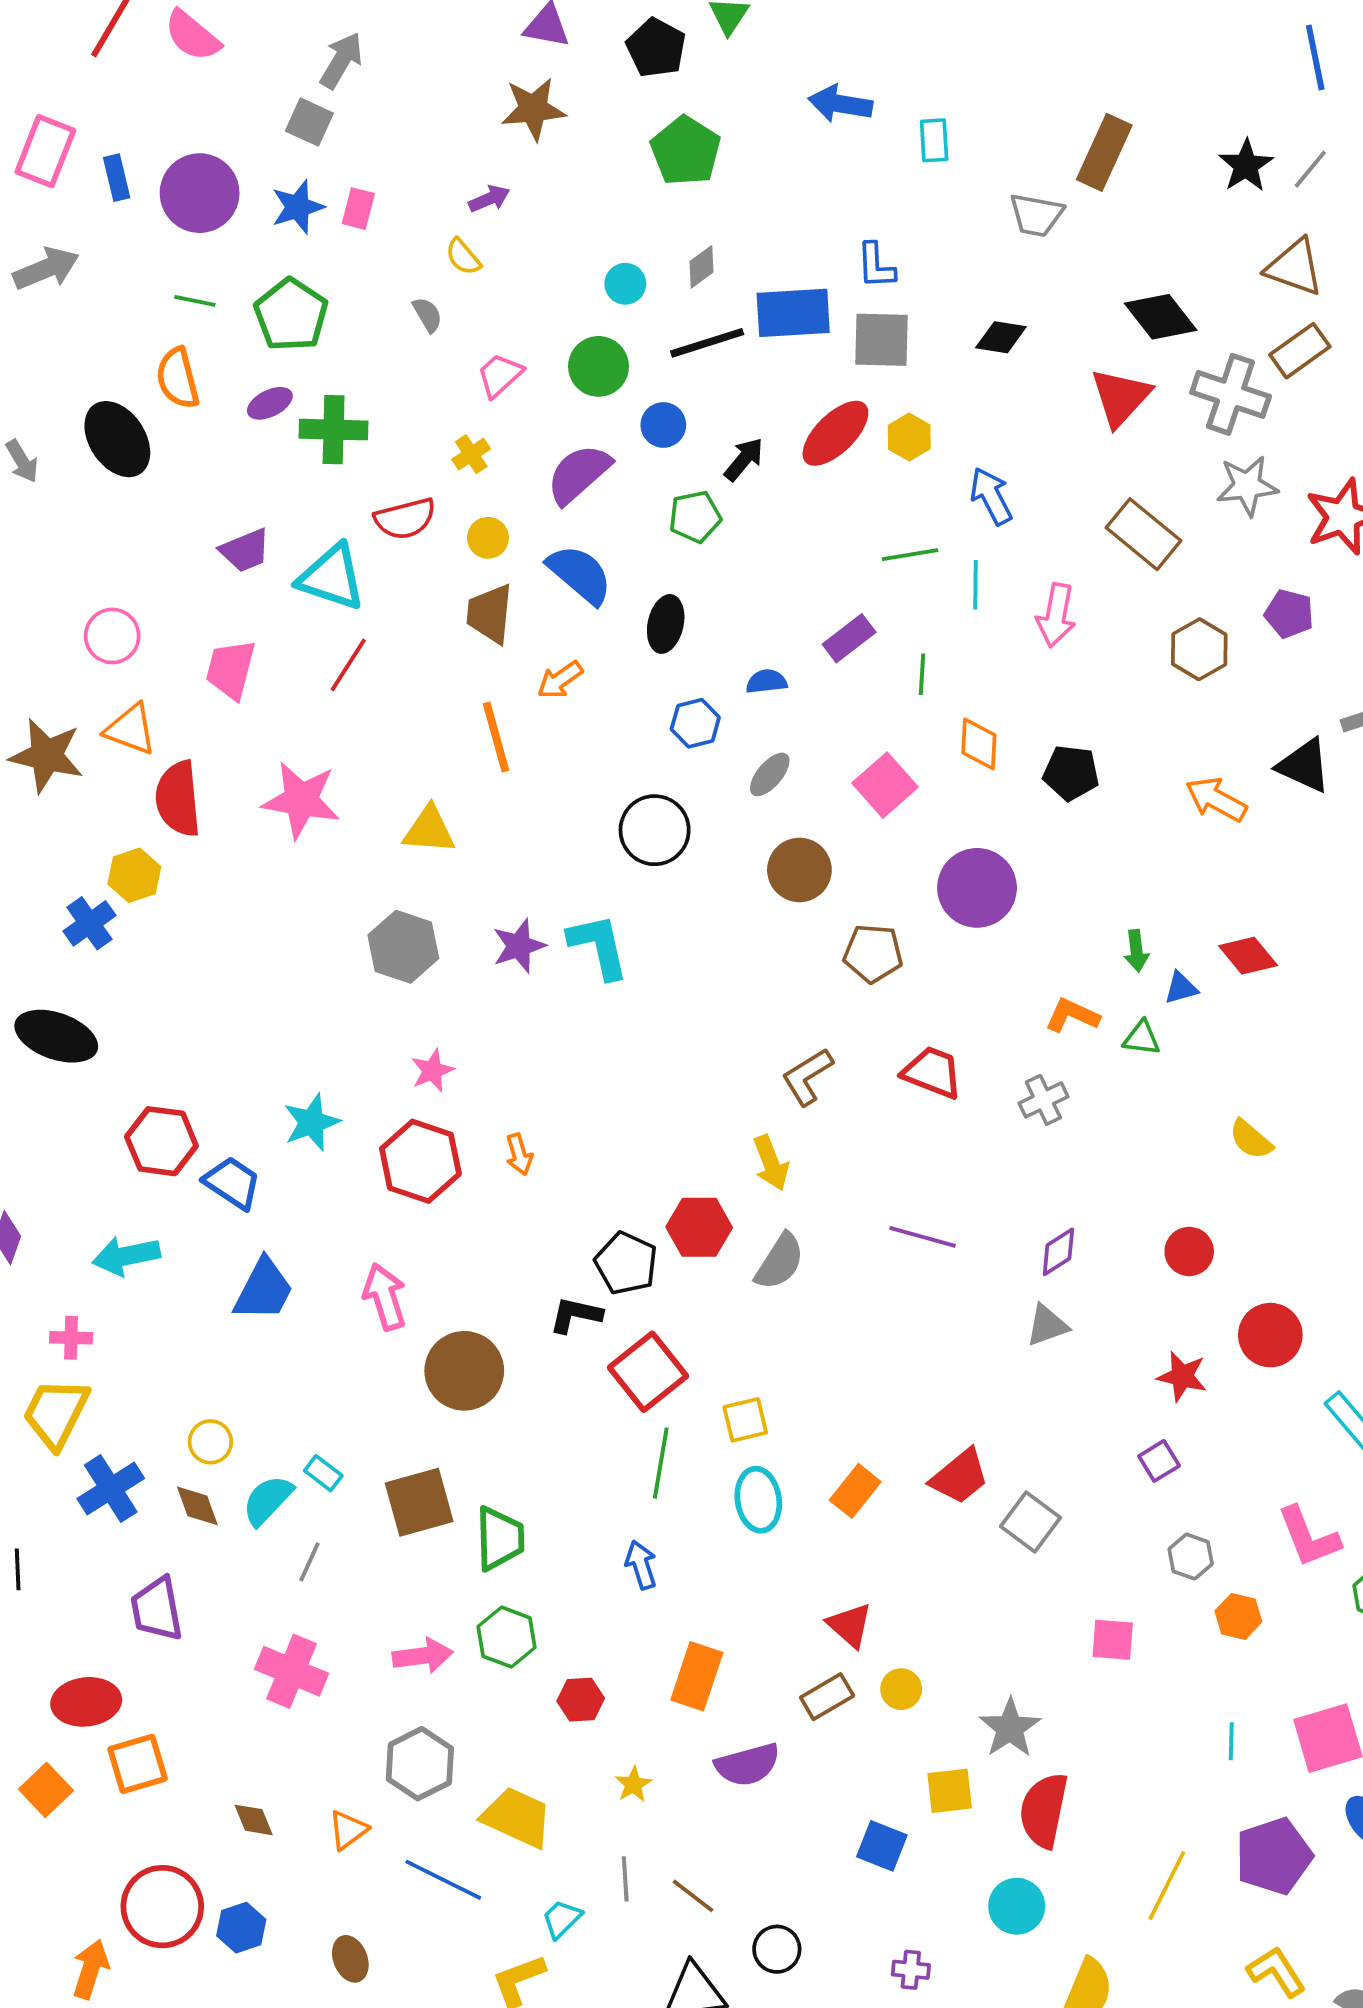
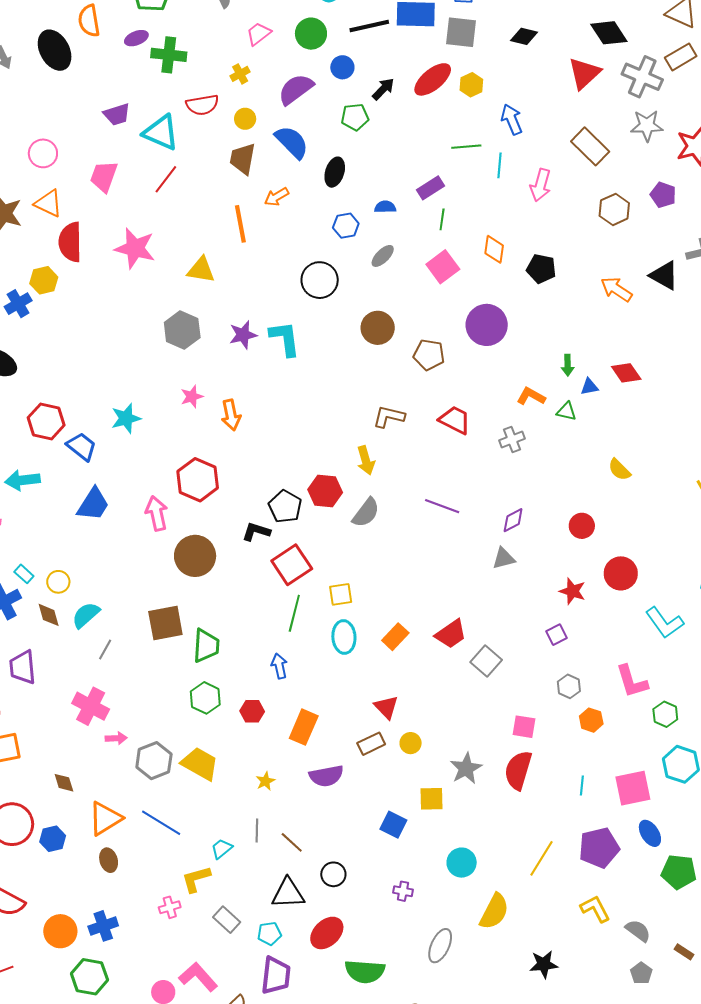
green line: (922, 674) -> (442, 219), moved
brown circle: (799, 870) -> (378, 328), moved
brown L-shape: (807, 1077) -> (389, 417), turned 40
orange arrow: (519, 1154) -> (231, 415), moved, size x1.4
red hexagon: (420, 1161) -> (198, 480), moved
cyan rectangle: (323, 1473) -> (24, 574), moved
pink arrow: (423, 1656) -> (116, 738), moved, size x0.7
red hexagon: (581, 1700) -> (252, 711), moved
red semicircle: (1044, 1810) -> (518, 770), moved
yellow trapezoid: (517, 1817) -> (200, 764), moved
orange triangle: (348, 1830) -> (105, 819), moved, size x1.6

